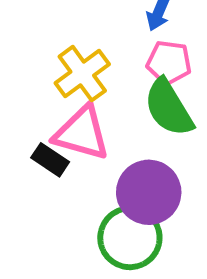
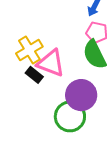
yellow cross: (82, 74) -> (29, 50), moved

